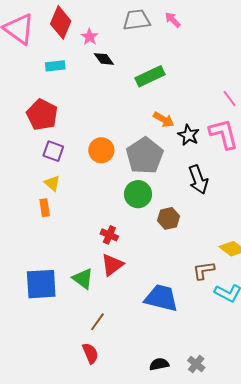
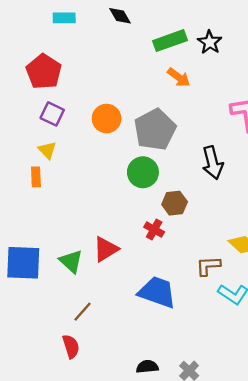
orange arrow: (164, 120) -> (179, 77), moved
black star: (189, 135) -> (210, 42), moved
red cross: (109, 235) -> (154, 230), moved

